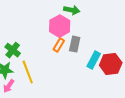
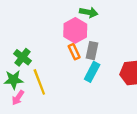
orange rectangle: (59, 45) -> (74, 52), turned -56
cyan rectangle: (94, 60) -> (92, 72), moved

